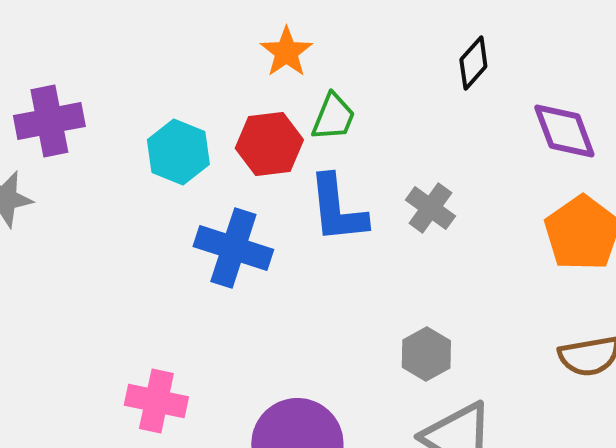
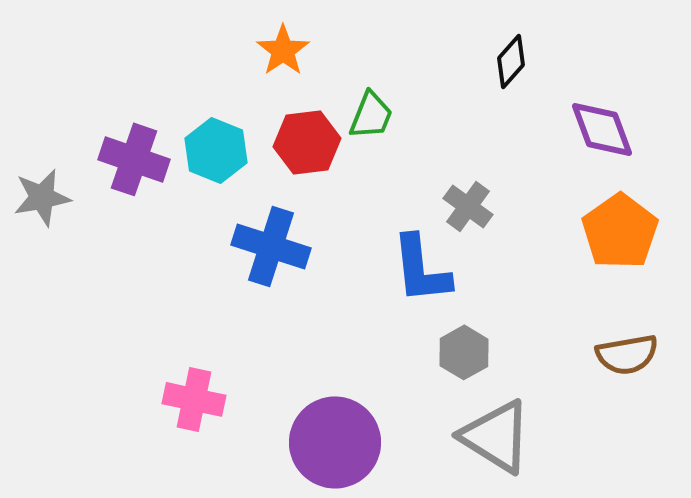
orange star: (286, 52) -> (283, 50), moved
purple cross: (49, 121) -> (134, 159), moved, turned 30
blue L-shape: (337, 209) -> (421, 269), moved

